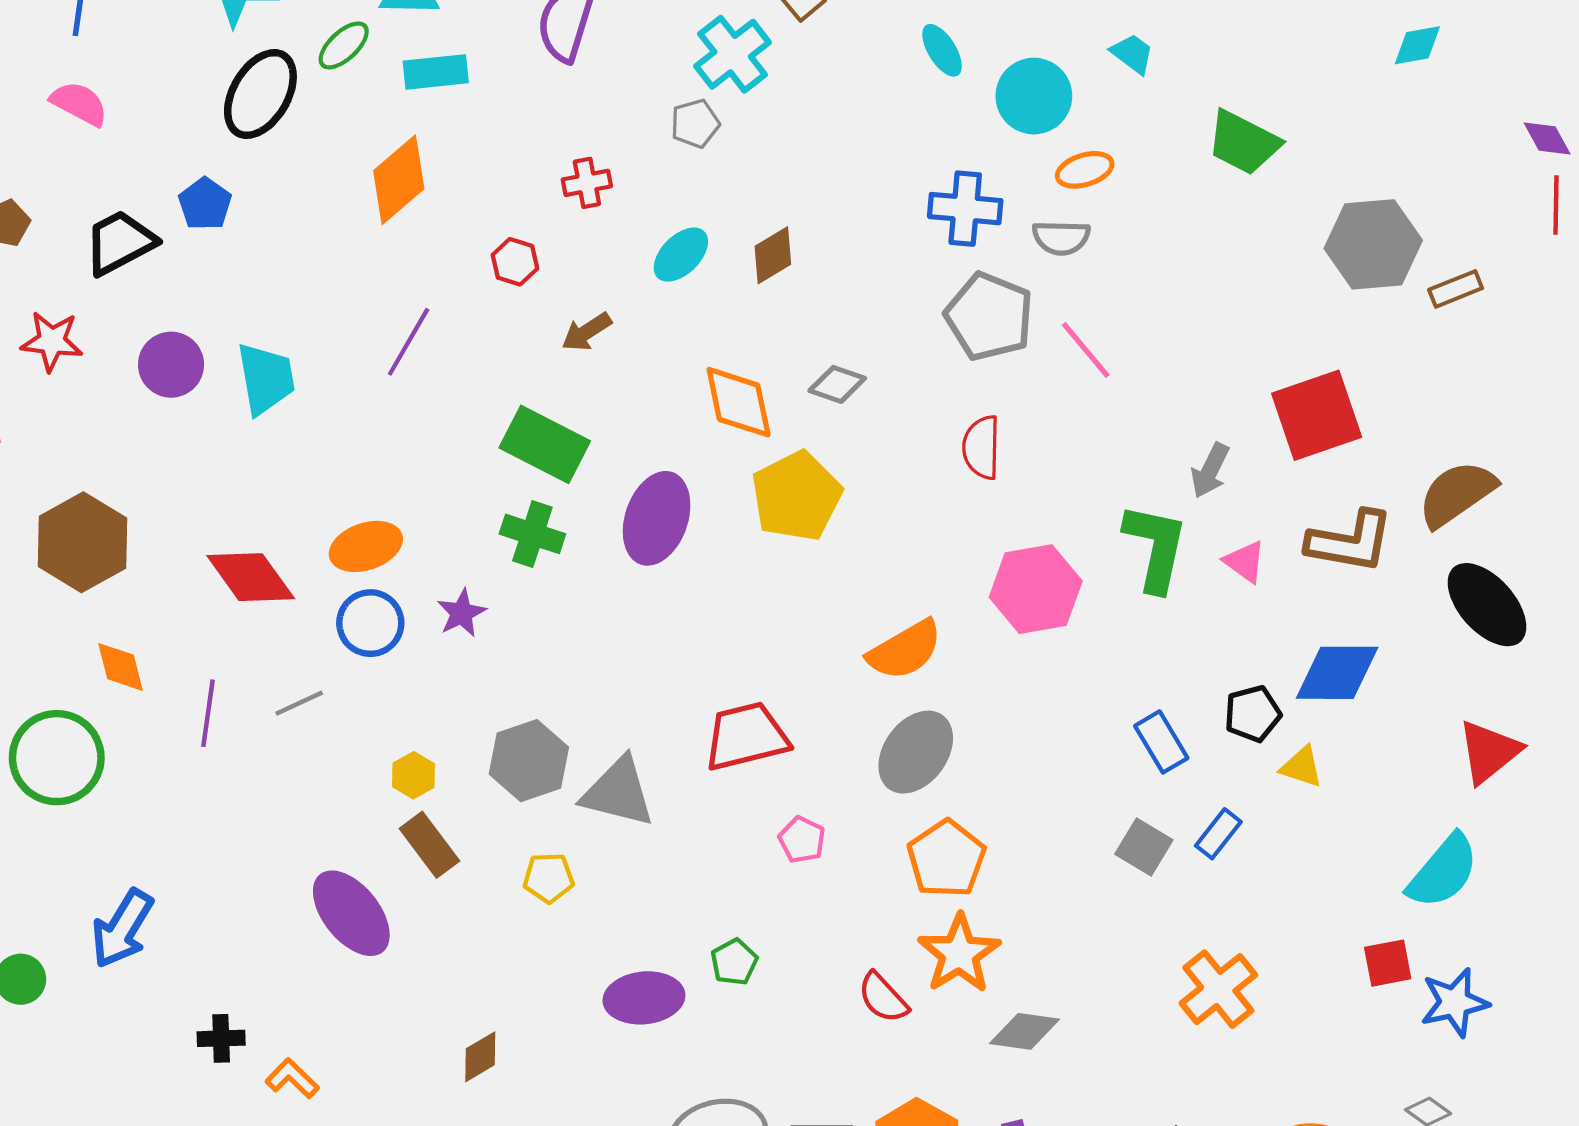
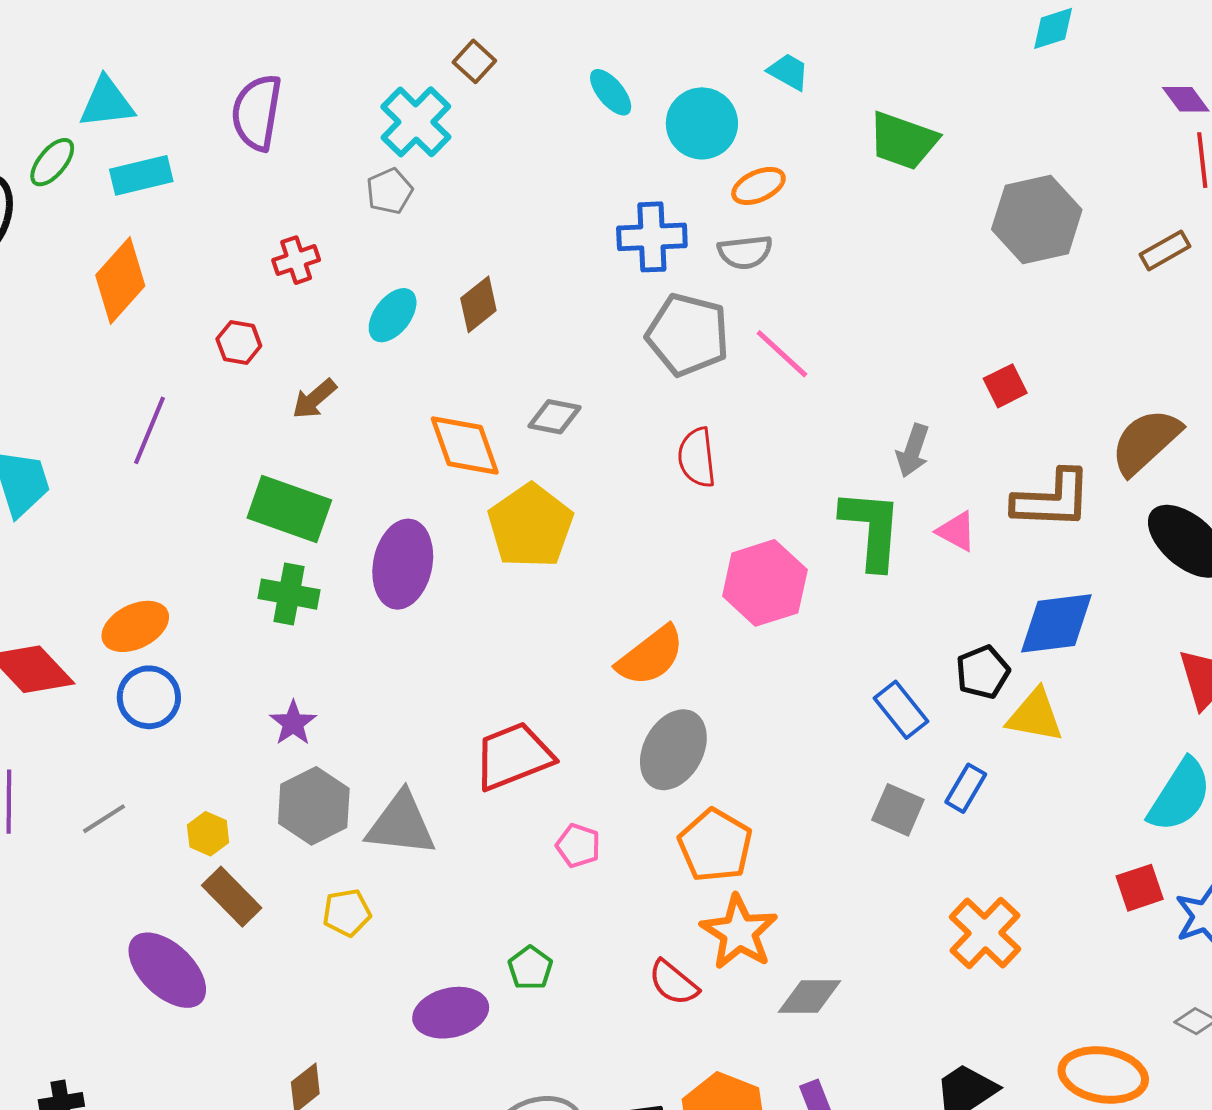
brown rectangle: (1456, 289) -> (1165, 250), moved
red square: (1317, 415) -> (1005, 386), size x0.5
purple star: (462, 613) -> (293, 723), moved
gray line: (299, 703) -> (104, 819), moved
yellow triangle: (1302, 767) -> (1035, 716), size x1.4

